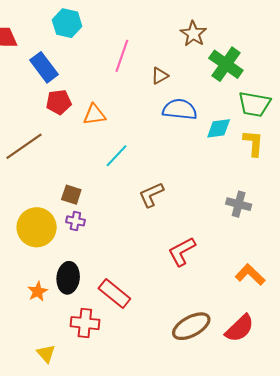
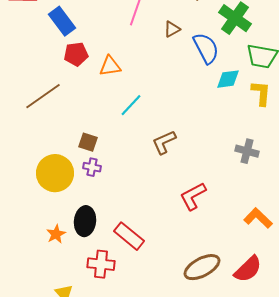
blue semicircle: (180, 109) -> (206, 48), moved, turned 56

